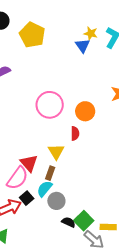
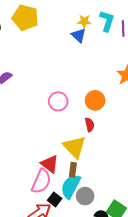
yellow pentagon: (32, 35) -> (25, 18), moved
pink circle: (50, 105) -> (58, 101), size x0.7
yellow triangle: (56, 152) -> (75, 147), size x1.4
cyan semicircle: (45, 189) -> (71, 186), size x1.4

